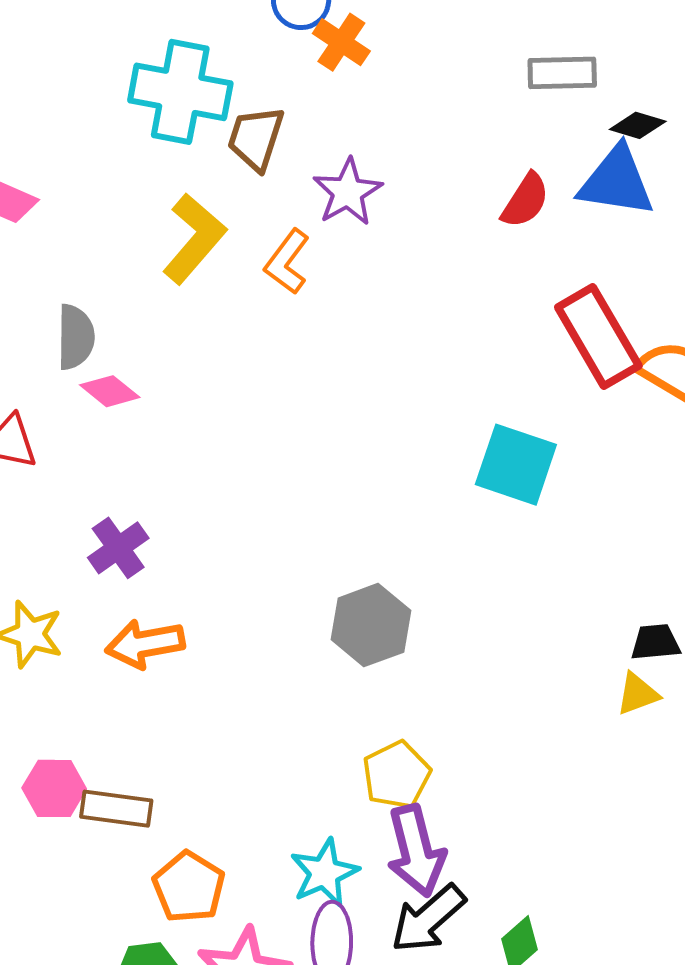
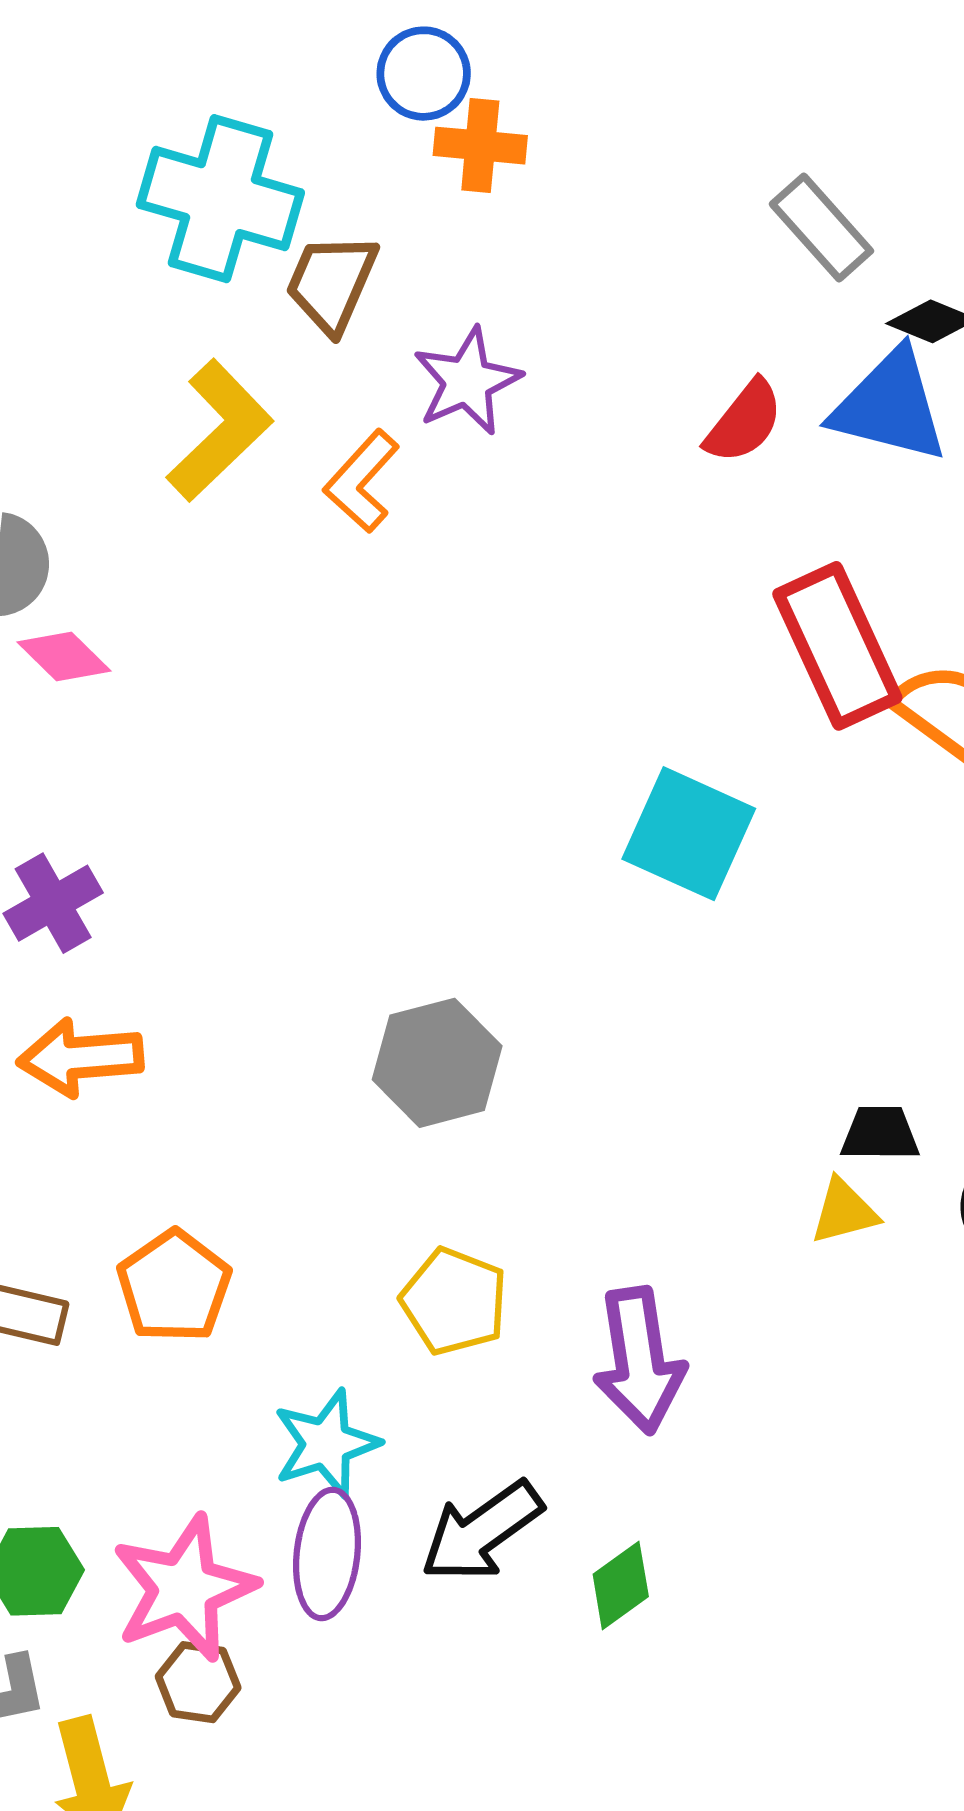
orange cross: (341, 42) -> (480, 146), turned -34
gray rectangle: (562, 73) -> (821, 228), turned 44
yellow pentagon: (396, 775) -> (454, 1301), turned -30
purple arrow: (416, 851) -> (639, 1360), moved
orange pentagon: (189, 887) -> (174, 1286), moved

